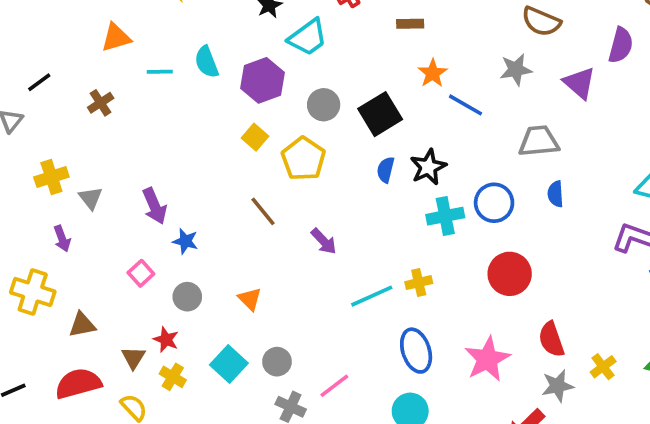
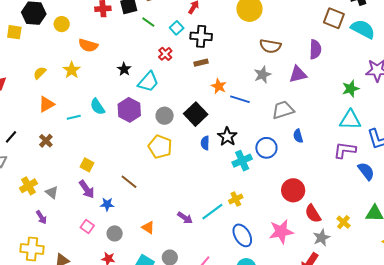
purple triangle: (579, 83) -> (298, 74), turned -42
yellow square: (255, 137) -> (87, 165), moved
brown line: (263, 211) -> (129, 182), moved
purple arrow: (324, 241) -> (185, 218), moved
red circle: (510, 274) -> (293, 190), moved
pink star: (487, 359) -> (281, 232), turned 30

